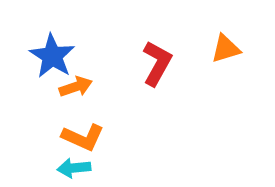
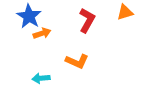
orange L-shape: (83, 137) -> (77, 61), moved

